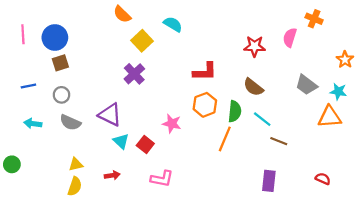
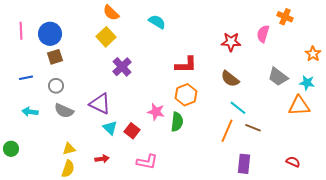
yellow square: (142, 41) -> (106, 37), moved
green semicircle: (235, 111) -> (177, 122), moved
orange line: (225, 139) -> (227, 131), moved

